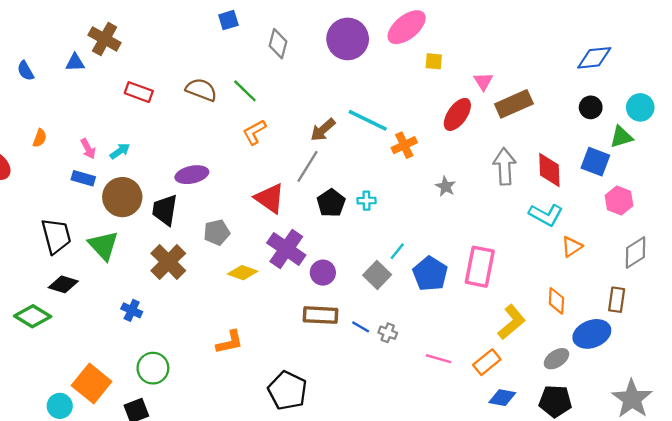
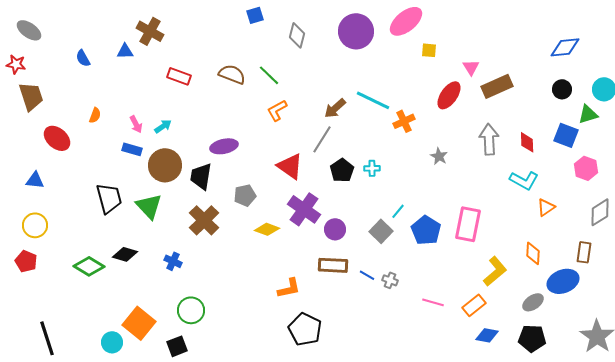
red diamond: (549, 170) -> (527, 142), size x0.7
black diamond: (63, 284) -> (125, 254), moved
orange L-shape: (230, 342) -> (289, 288), moved

